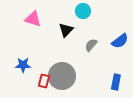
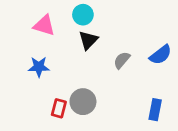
cyan circle: (83, 11) -> (83, 15), moved
blue star: (23, 65) -> (39, 67), moved
gray circle: (62, 76) -> (83, 102), size x0.7

